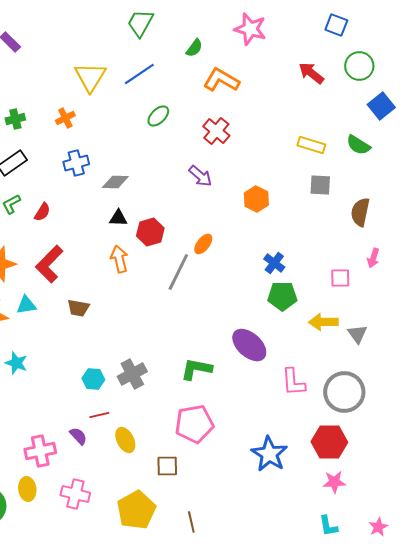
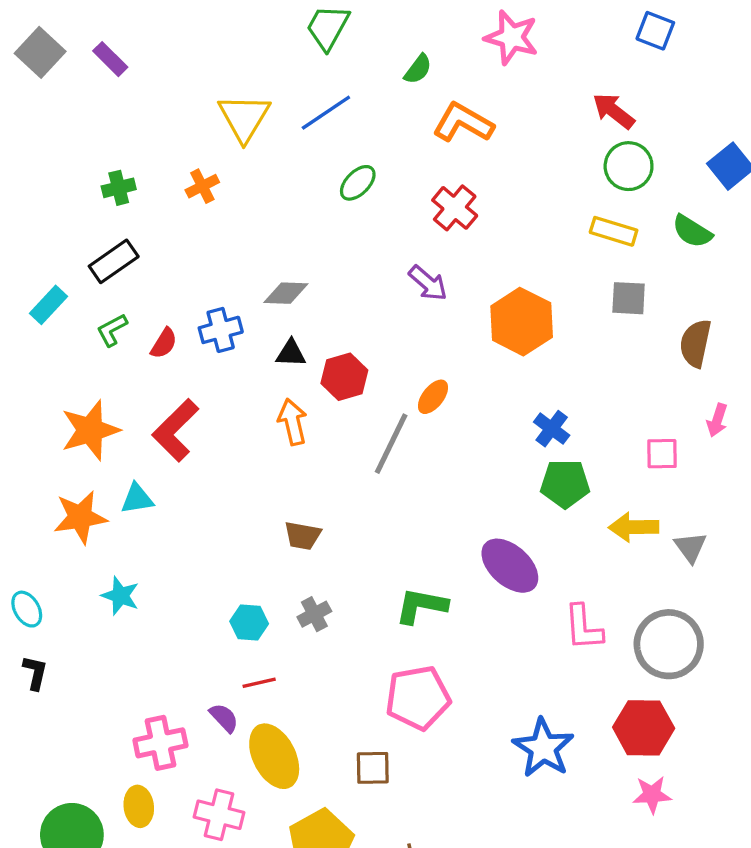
green circle: (359, 66) -> (629, 166), moved
blue cross: (76, 163) -> (221, 330), moved
orange hexagon: (256, 199) -> (522, 322), size x1.5
brown trapezoid: (78, 308) -> (303, 536), moved
gray cross: (132, 374) -> (314, 614), size x0.7
yellow ellipse: (125, 440) -> (274, 756), moved, size x1.5

